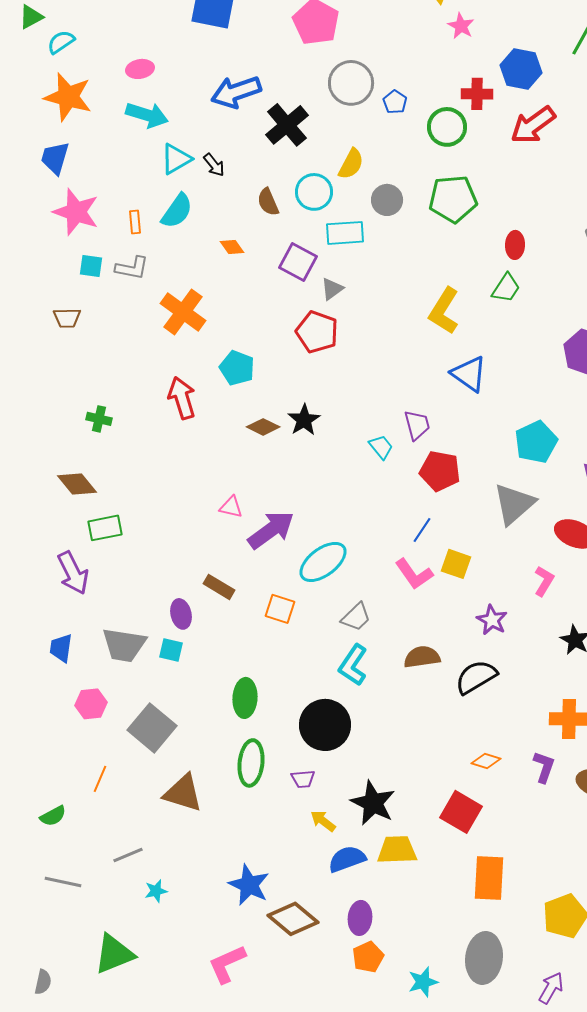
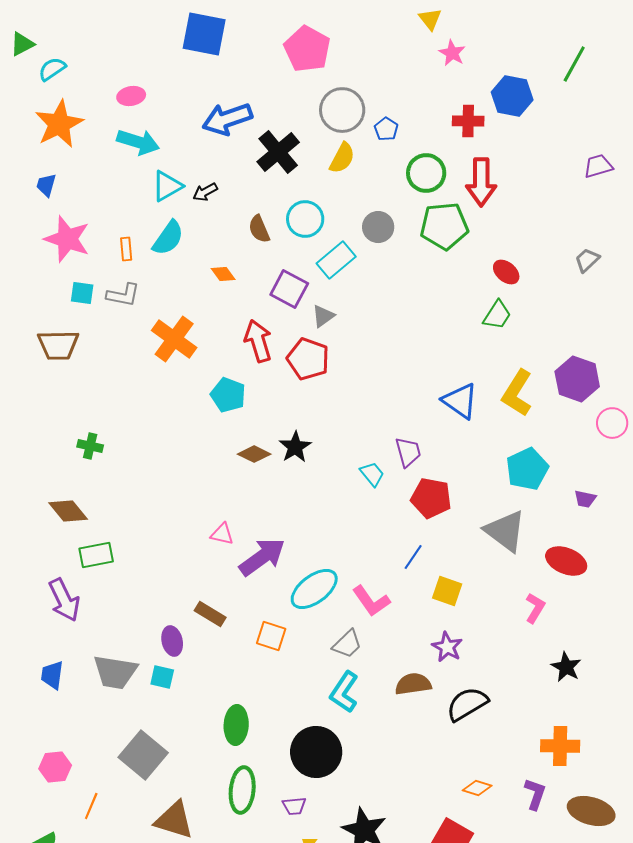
orange star: (68, 97) -> (59, 124), turned 30
red arrow: (533, 125) -> (481, 182), moved, turned -54
green circle: (447, 127) -> (426, 173), moved
blue trapezoid: (55, 158) -> (46, 185), size x0.7
yellow semicircle: (351, 164) -> (342, 158), moved
black arrow: (214, 165) -> (205, 192), turned 100
cyan rectangle: (345, 233) -> (336, 260), turned -36
red ellipse: (515, 245) -> (506, 272), turned -52
yellow L-shape: (444, 311) -> (517, 393), moved
brown trapezoid: (67, 318) -> (58, 345), size x1.5
red arrow: (182, 398) -> (258, 341), moved
gray triangle: (514, 504) -> (505, 531), turned -42
pink L-shape: (414, 574) -> (371, 601), moved
purple star: (492, 620) -> (447, 647), moved
pink hexagon: (91, 704) -> (55, 767), moved

